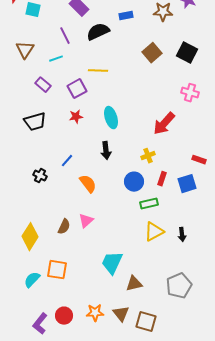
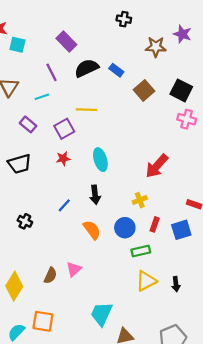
blue rectangle: (126, 16) -> (116, 70), moved, turned 48
pink cross: (190, 93) -> (187, 119), moved
blue line: (67, 161) -> (64, 205), moved
orange semicircle: (88, 184) -> (92, 230), moved

